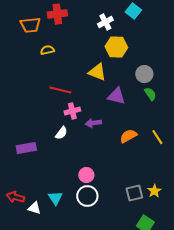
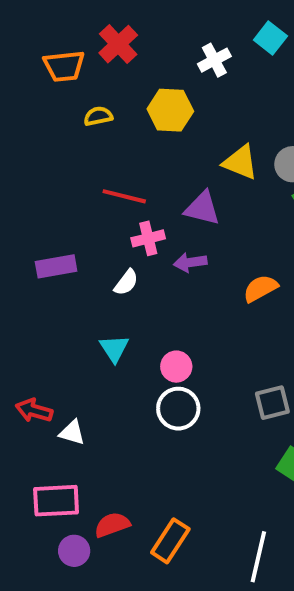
red cross: (57, 14) -> (118, 44), turned -36
yellow hexagon: (116, 47) -> (170, 110), moved
yellow triangle: (97, 72) -> (240, 162), moved
purple triangle: (116, 96) -> (202, 208), moved
purple rectangle: (26, 148) -> (56, 266), moved
cyan triangle: (55, 198) -> (114, 348), moved

